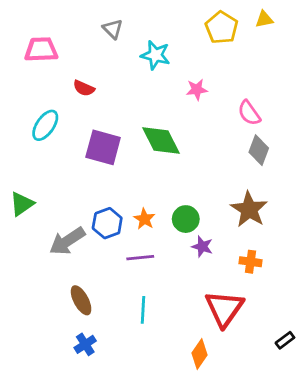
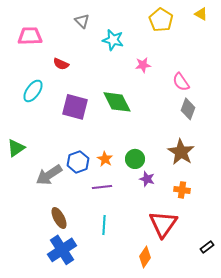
yellow triangle: (264, 19) -> (201, 14), moved, turned 40
blue cross: (85, 344) -> (62, 250), size x1.8

